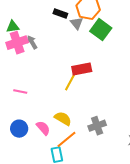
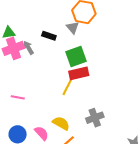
black rectangle: (60, 14) -> (49, 36), moved
green square: (101, 30) -> (76, 56), moved, turned 35
gray cross: (97, 126) -> (95, 118), moved

